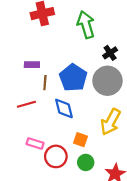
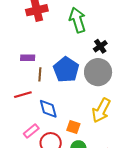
blue diamond: (64, 108) -> (48, 109), moved
pink rectangle: (35, 143) -> (31, 131), turned -56

